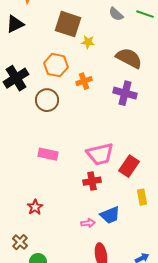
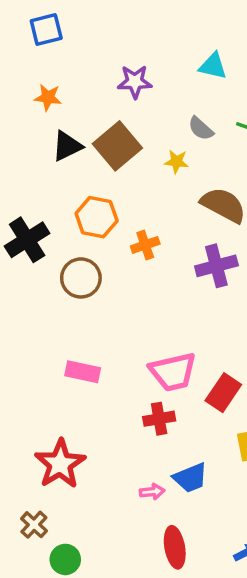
black triangle: (15, 24) -> (67, 146), moved
brown square: (68, 24) -> (117, 146), turned 32
yellow star: (88, 42) -> (176, 162), moved
purple cross: (125, 93) -> (216, 266), turned -30
red star: (35, 207) -> (60, 464), size x1.8

